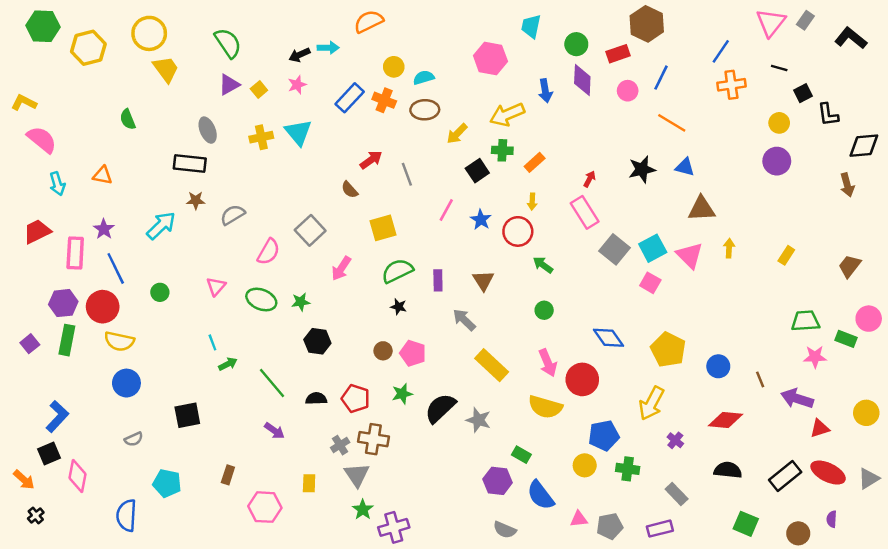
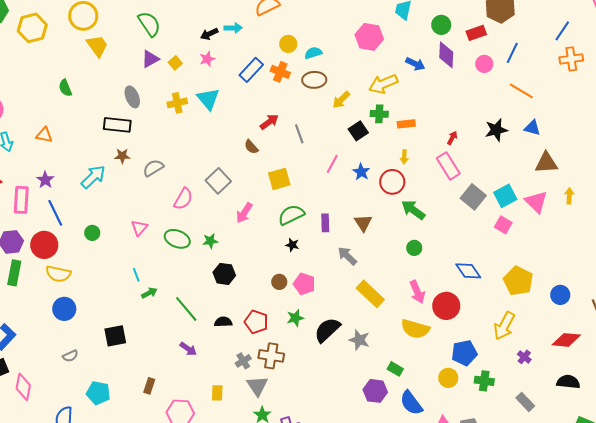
blue arrow: (545, 91) -> (415, 64), turned -54
orange rectangle: (535, 162) -> (406, 124), turned 36
green arrow: (543, 265) -> (413, 210), size x1.4

